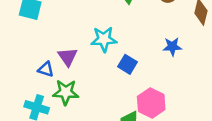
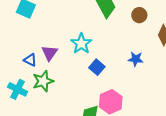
cyan star: (104, 39) -> (81, 44), turned 30
green star: (66, 92) -> (43, 81), turned -30

